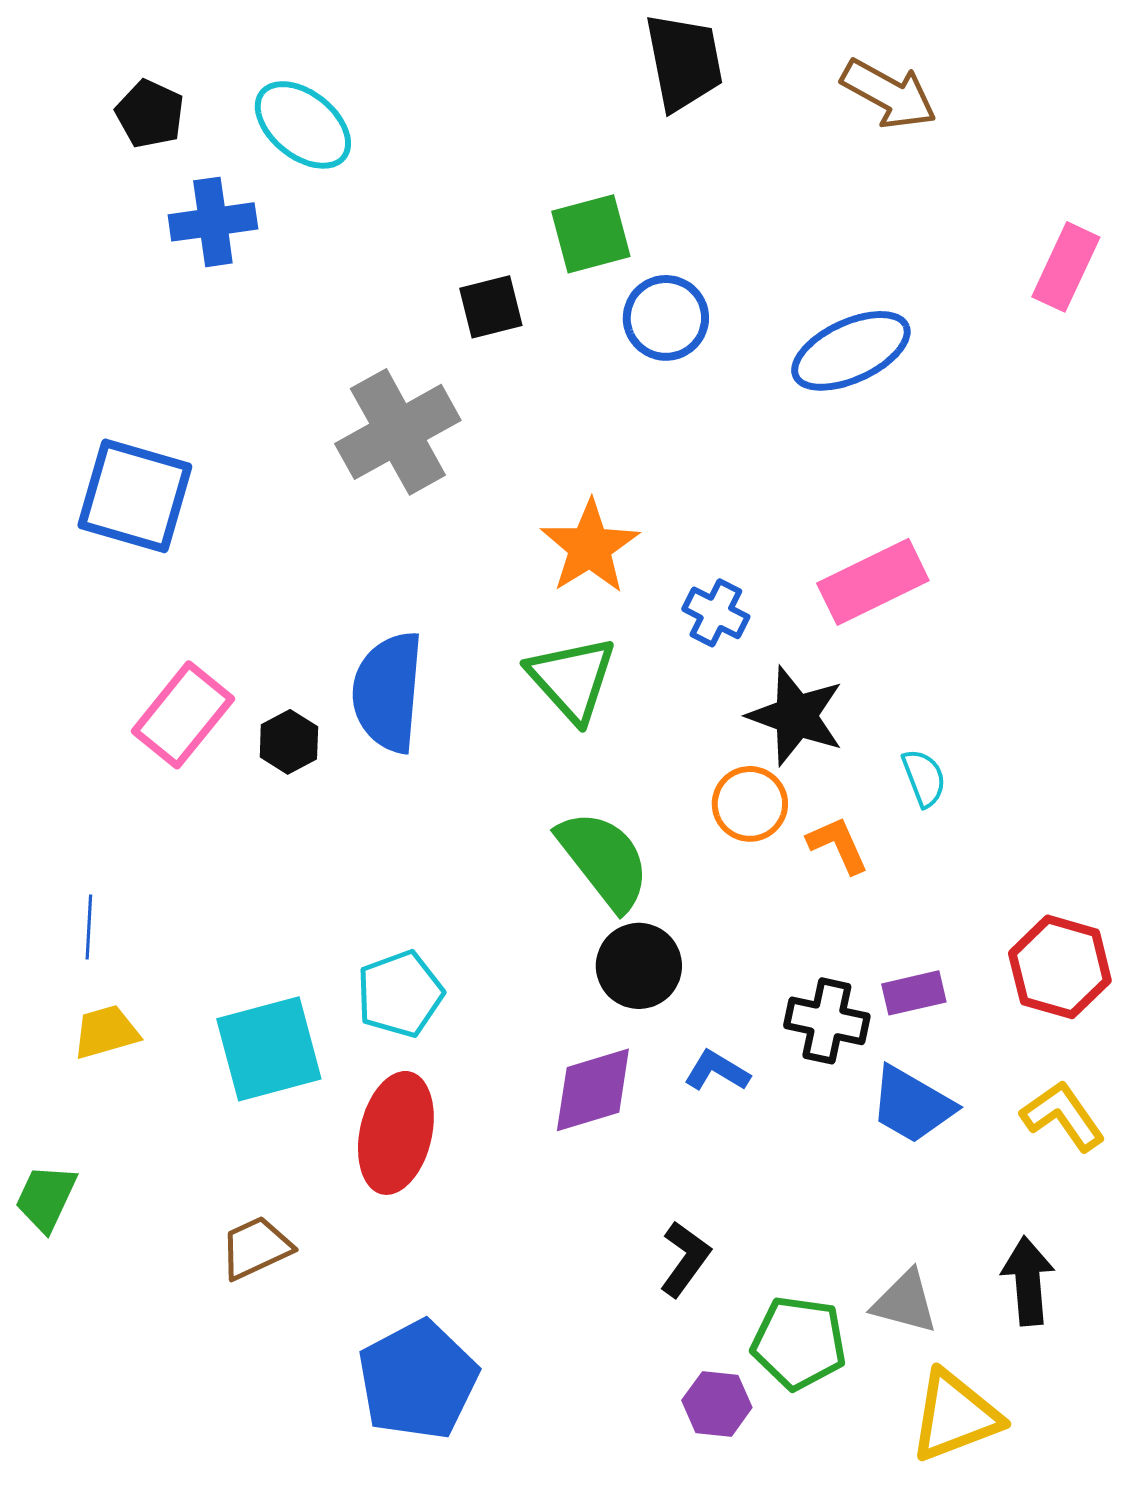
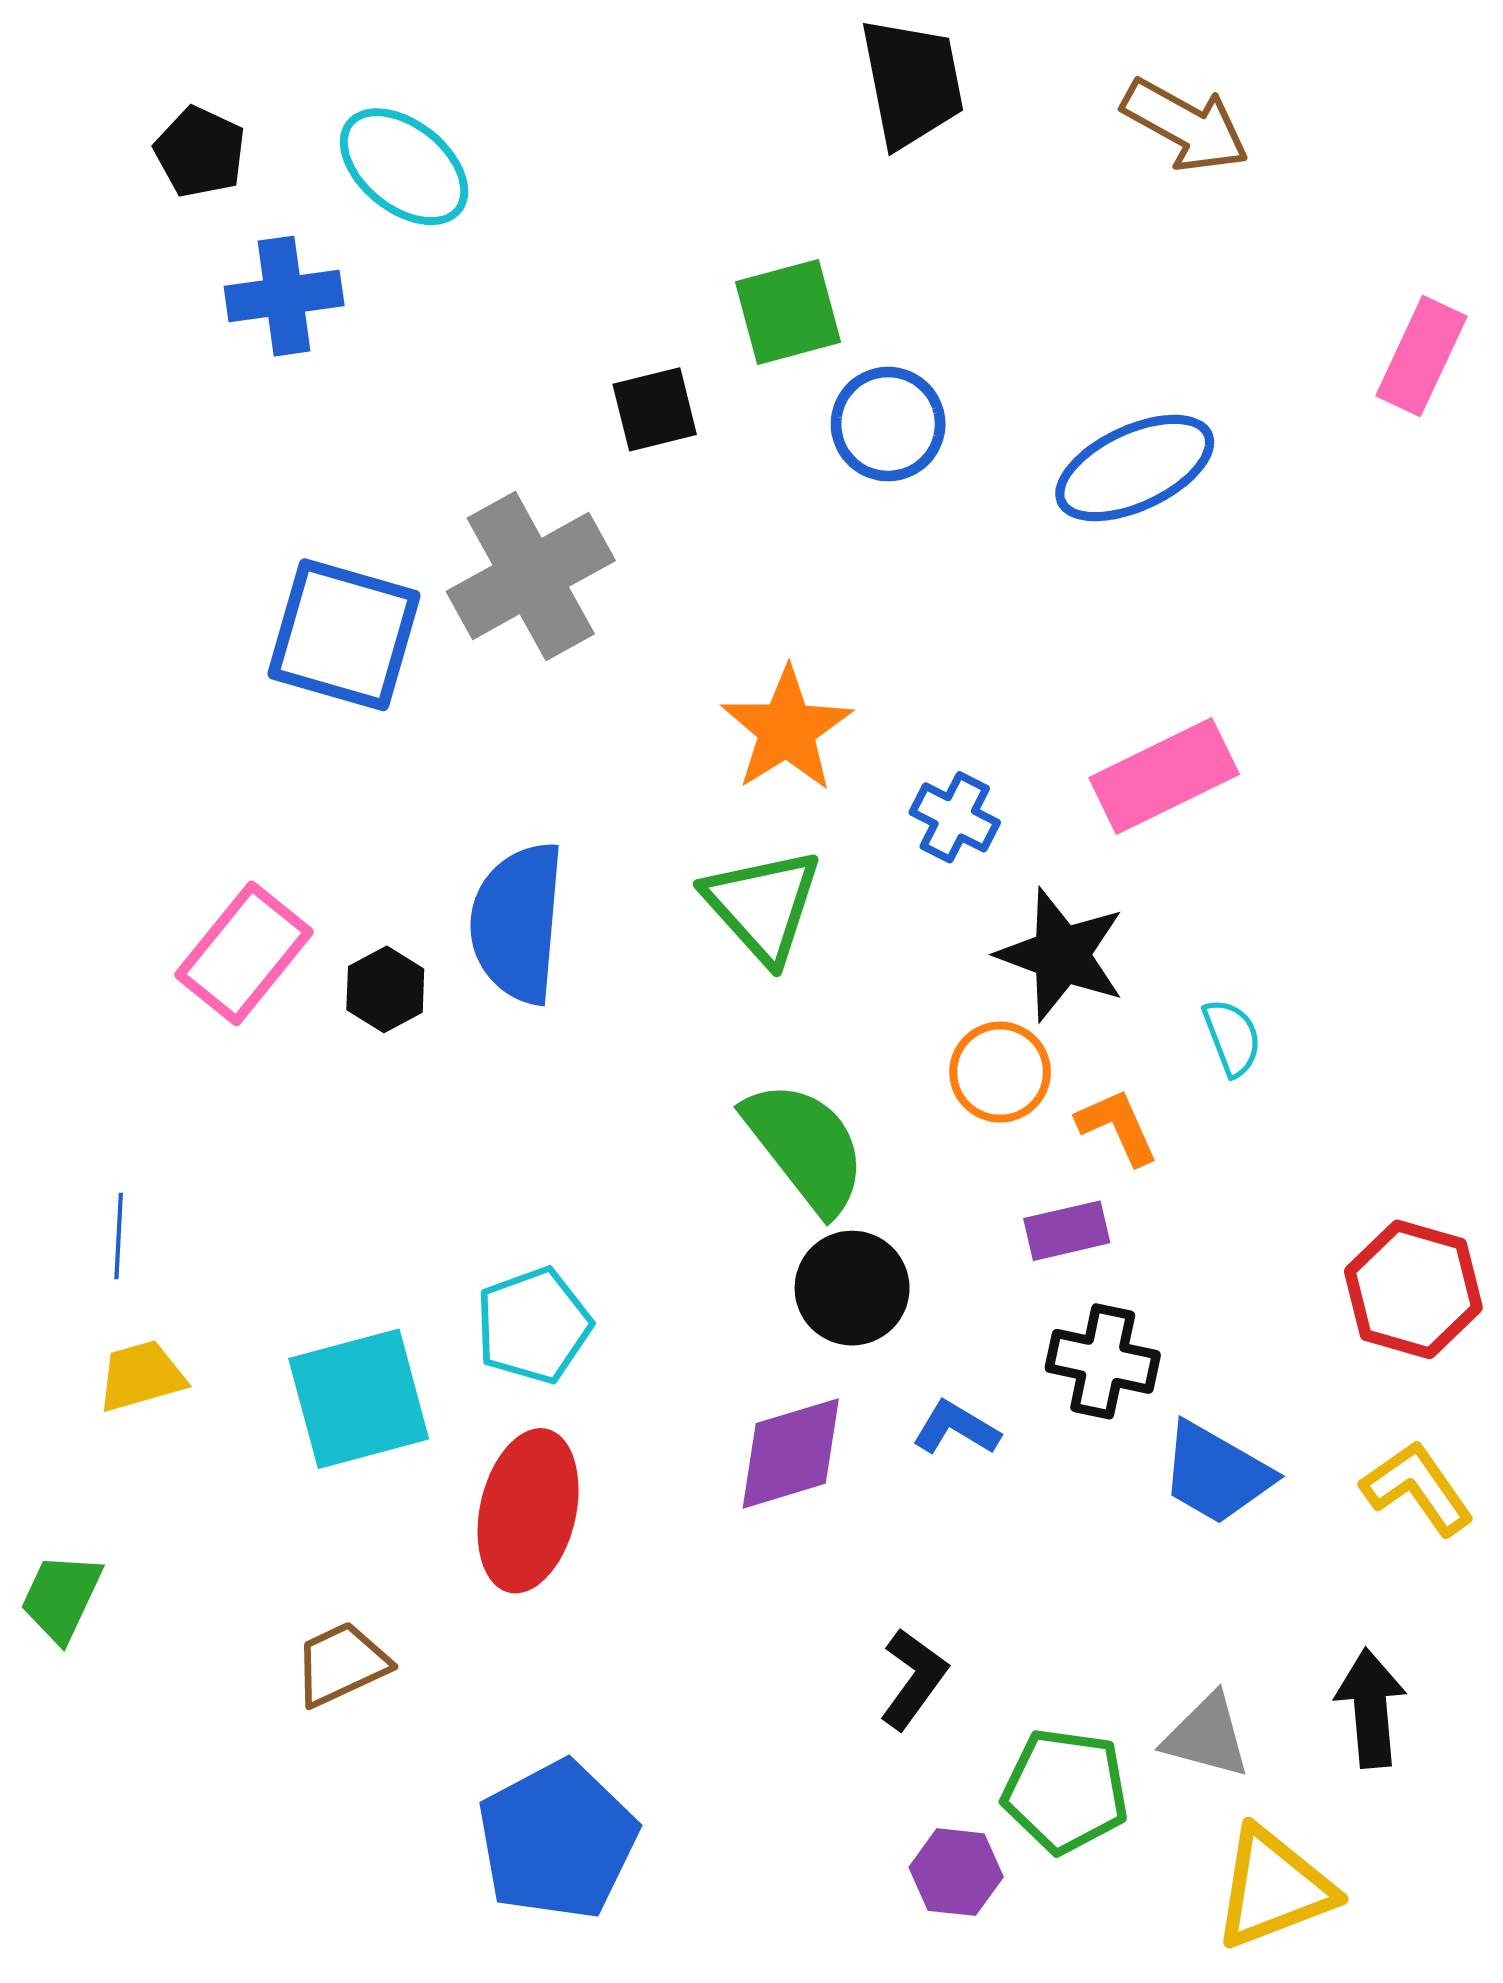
blue square: (135, 496) -> (344, 635), moved
purple rectangle: (914, 993) -> (1067, 1231), moved

